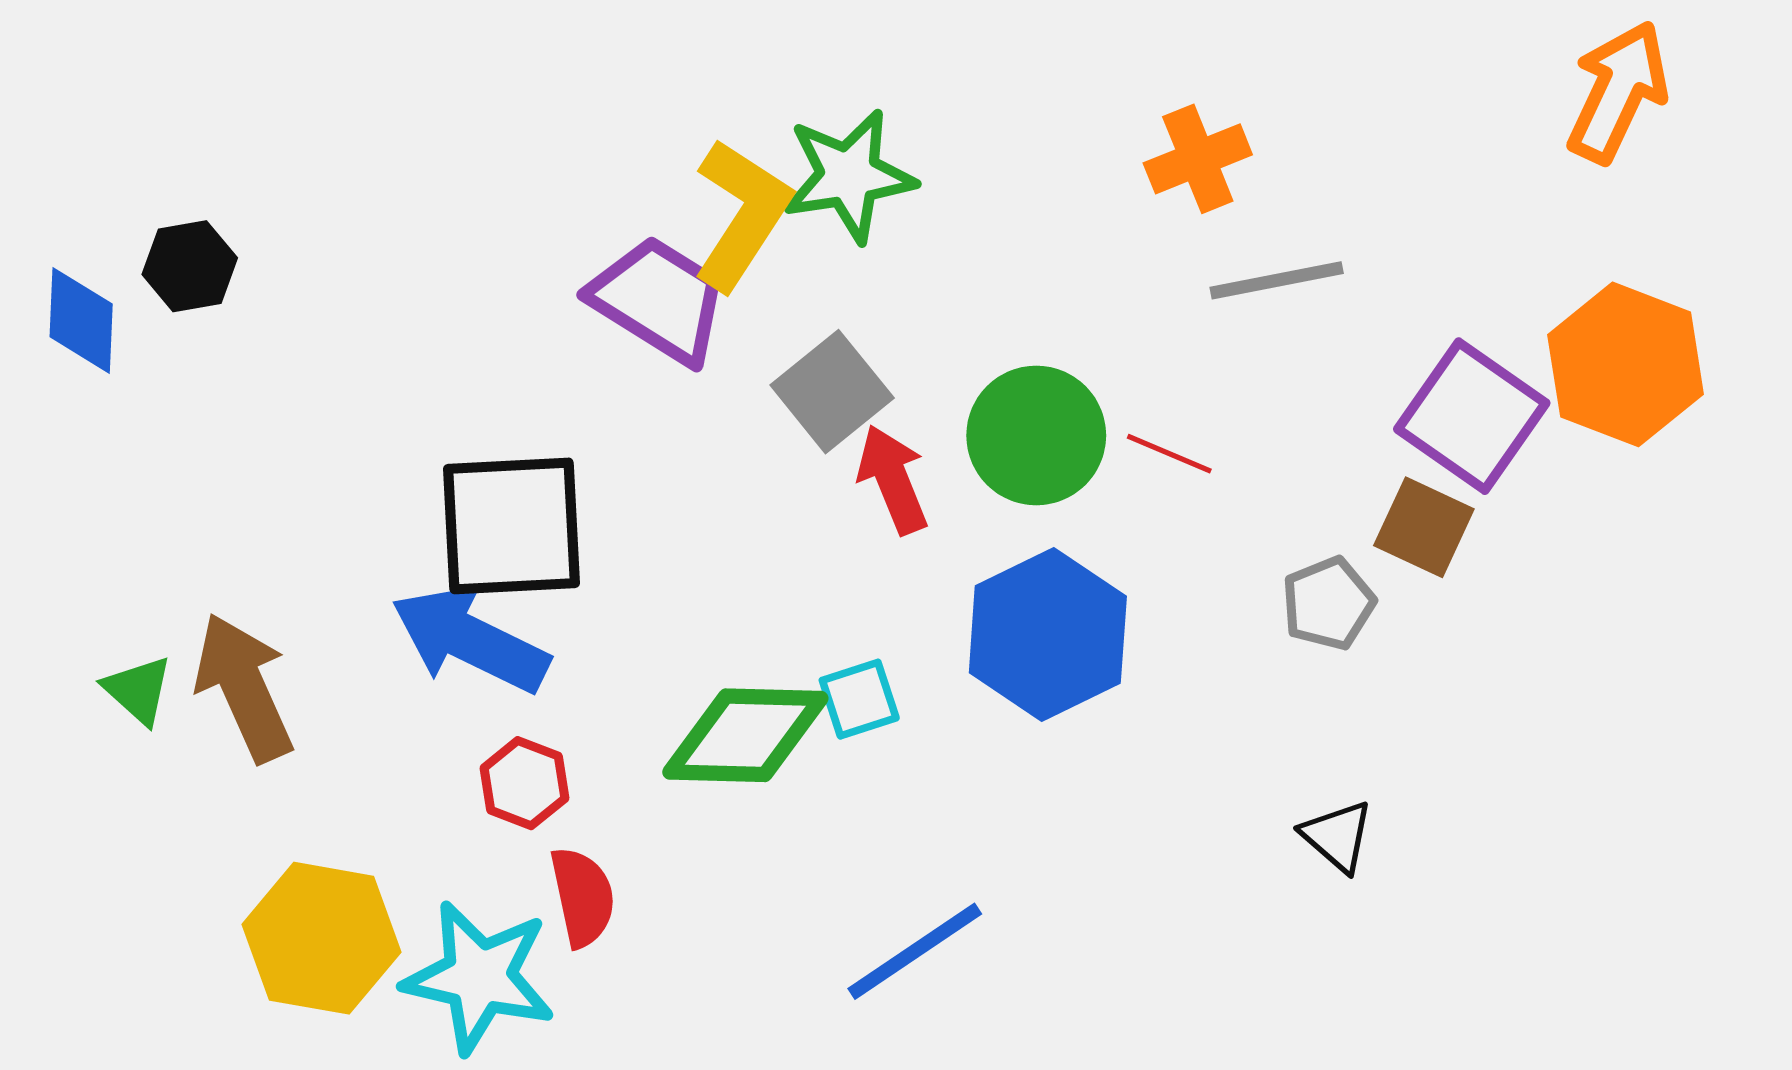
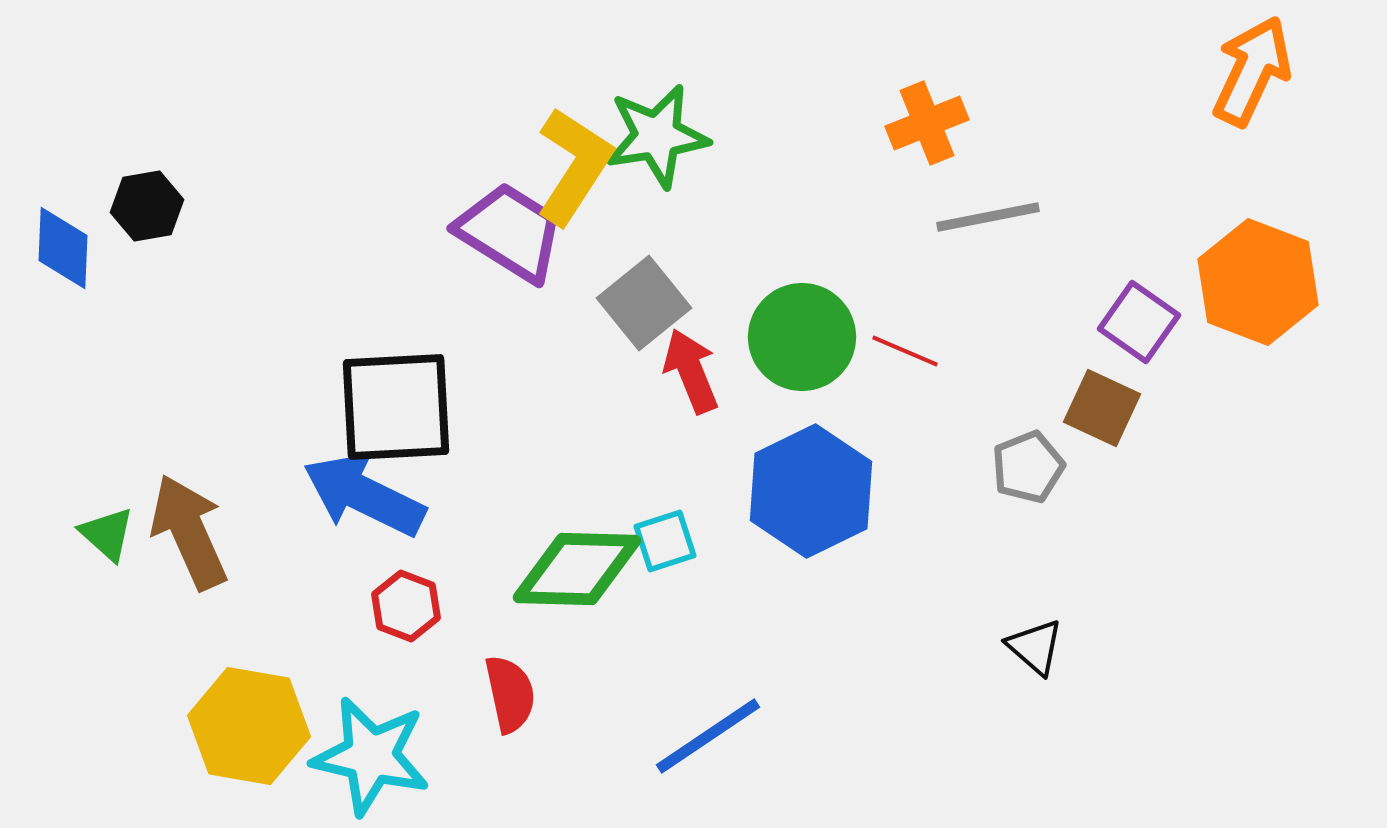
purple square: (1472, 416) -> (1139, 322), size x0.7
red semicircle: (583, 897) -> (510, 694), moved

